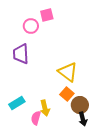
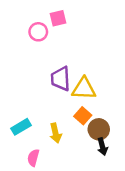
purple trapezoid: (21, 54) -> (60, 79), moved
yellow triangle: (68, 72) -> (84, 89), turned -35
pink semicircle: (36, 118) -> (33, 158), moved

